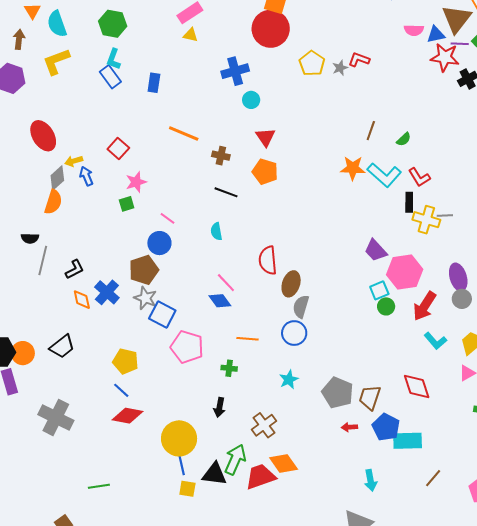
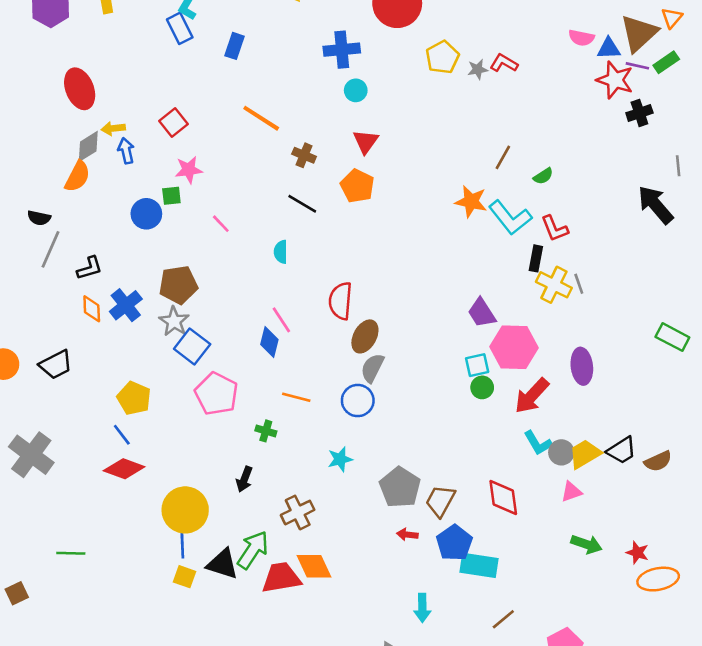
gray line: (445, 216) -> (579, 284), turned 63
blue circle: (159, 243) -> (146, 214), moved
gray circle: (462, 299) -> (561, 452), moved
blue diamond: (220, 301) -> (269, 342), turned 40

